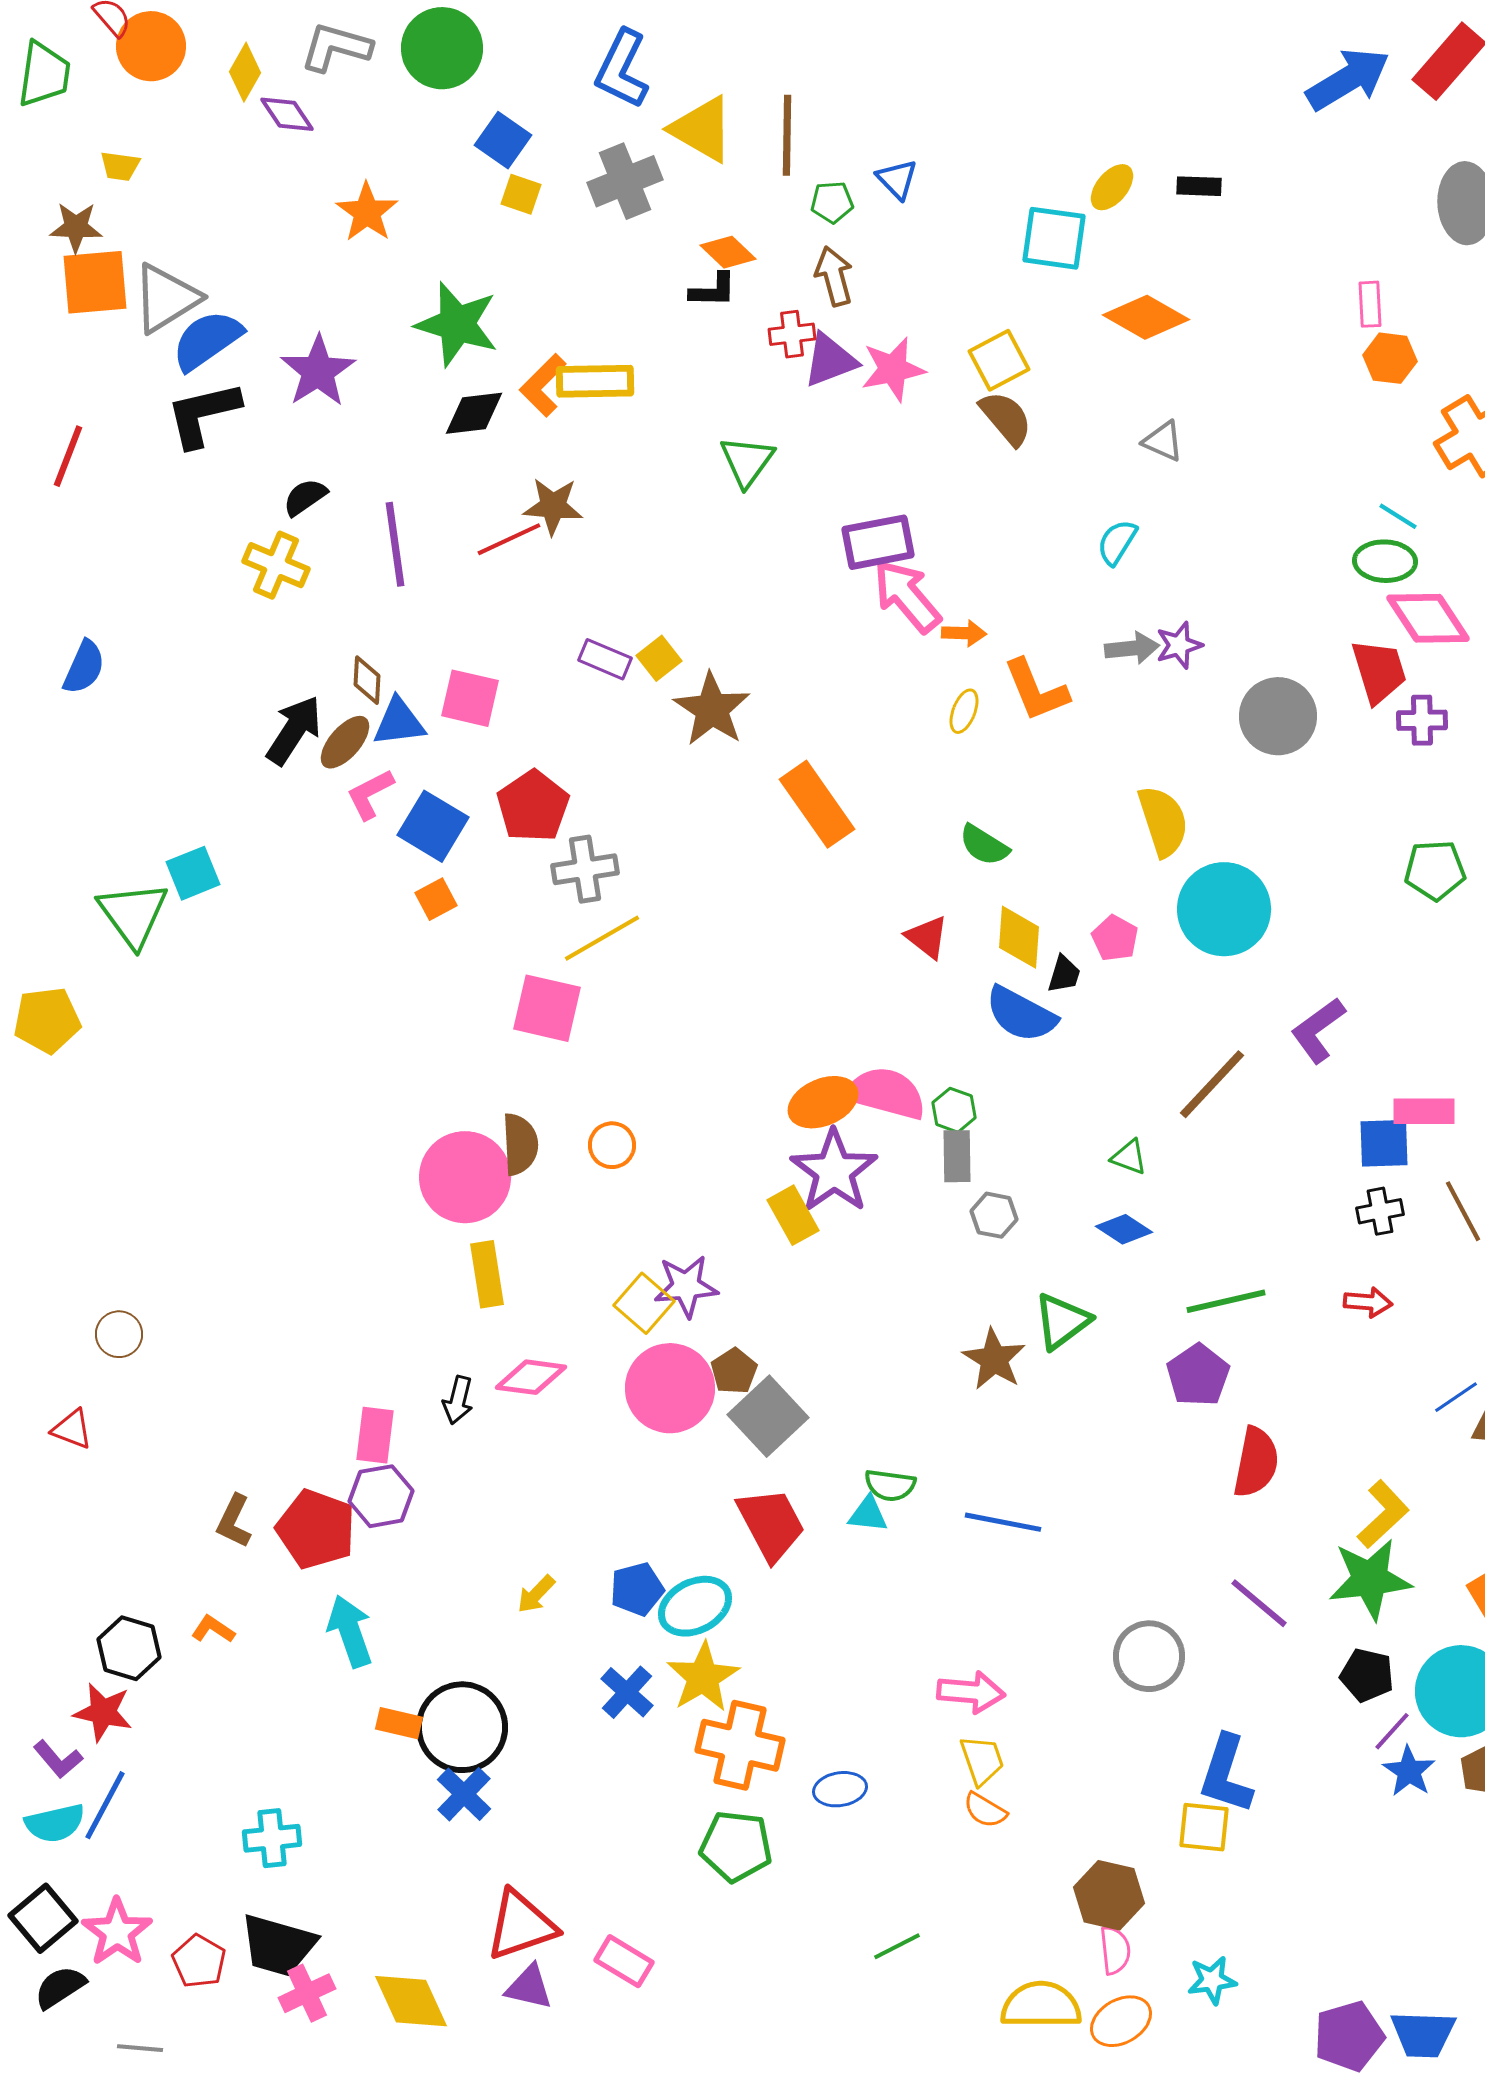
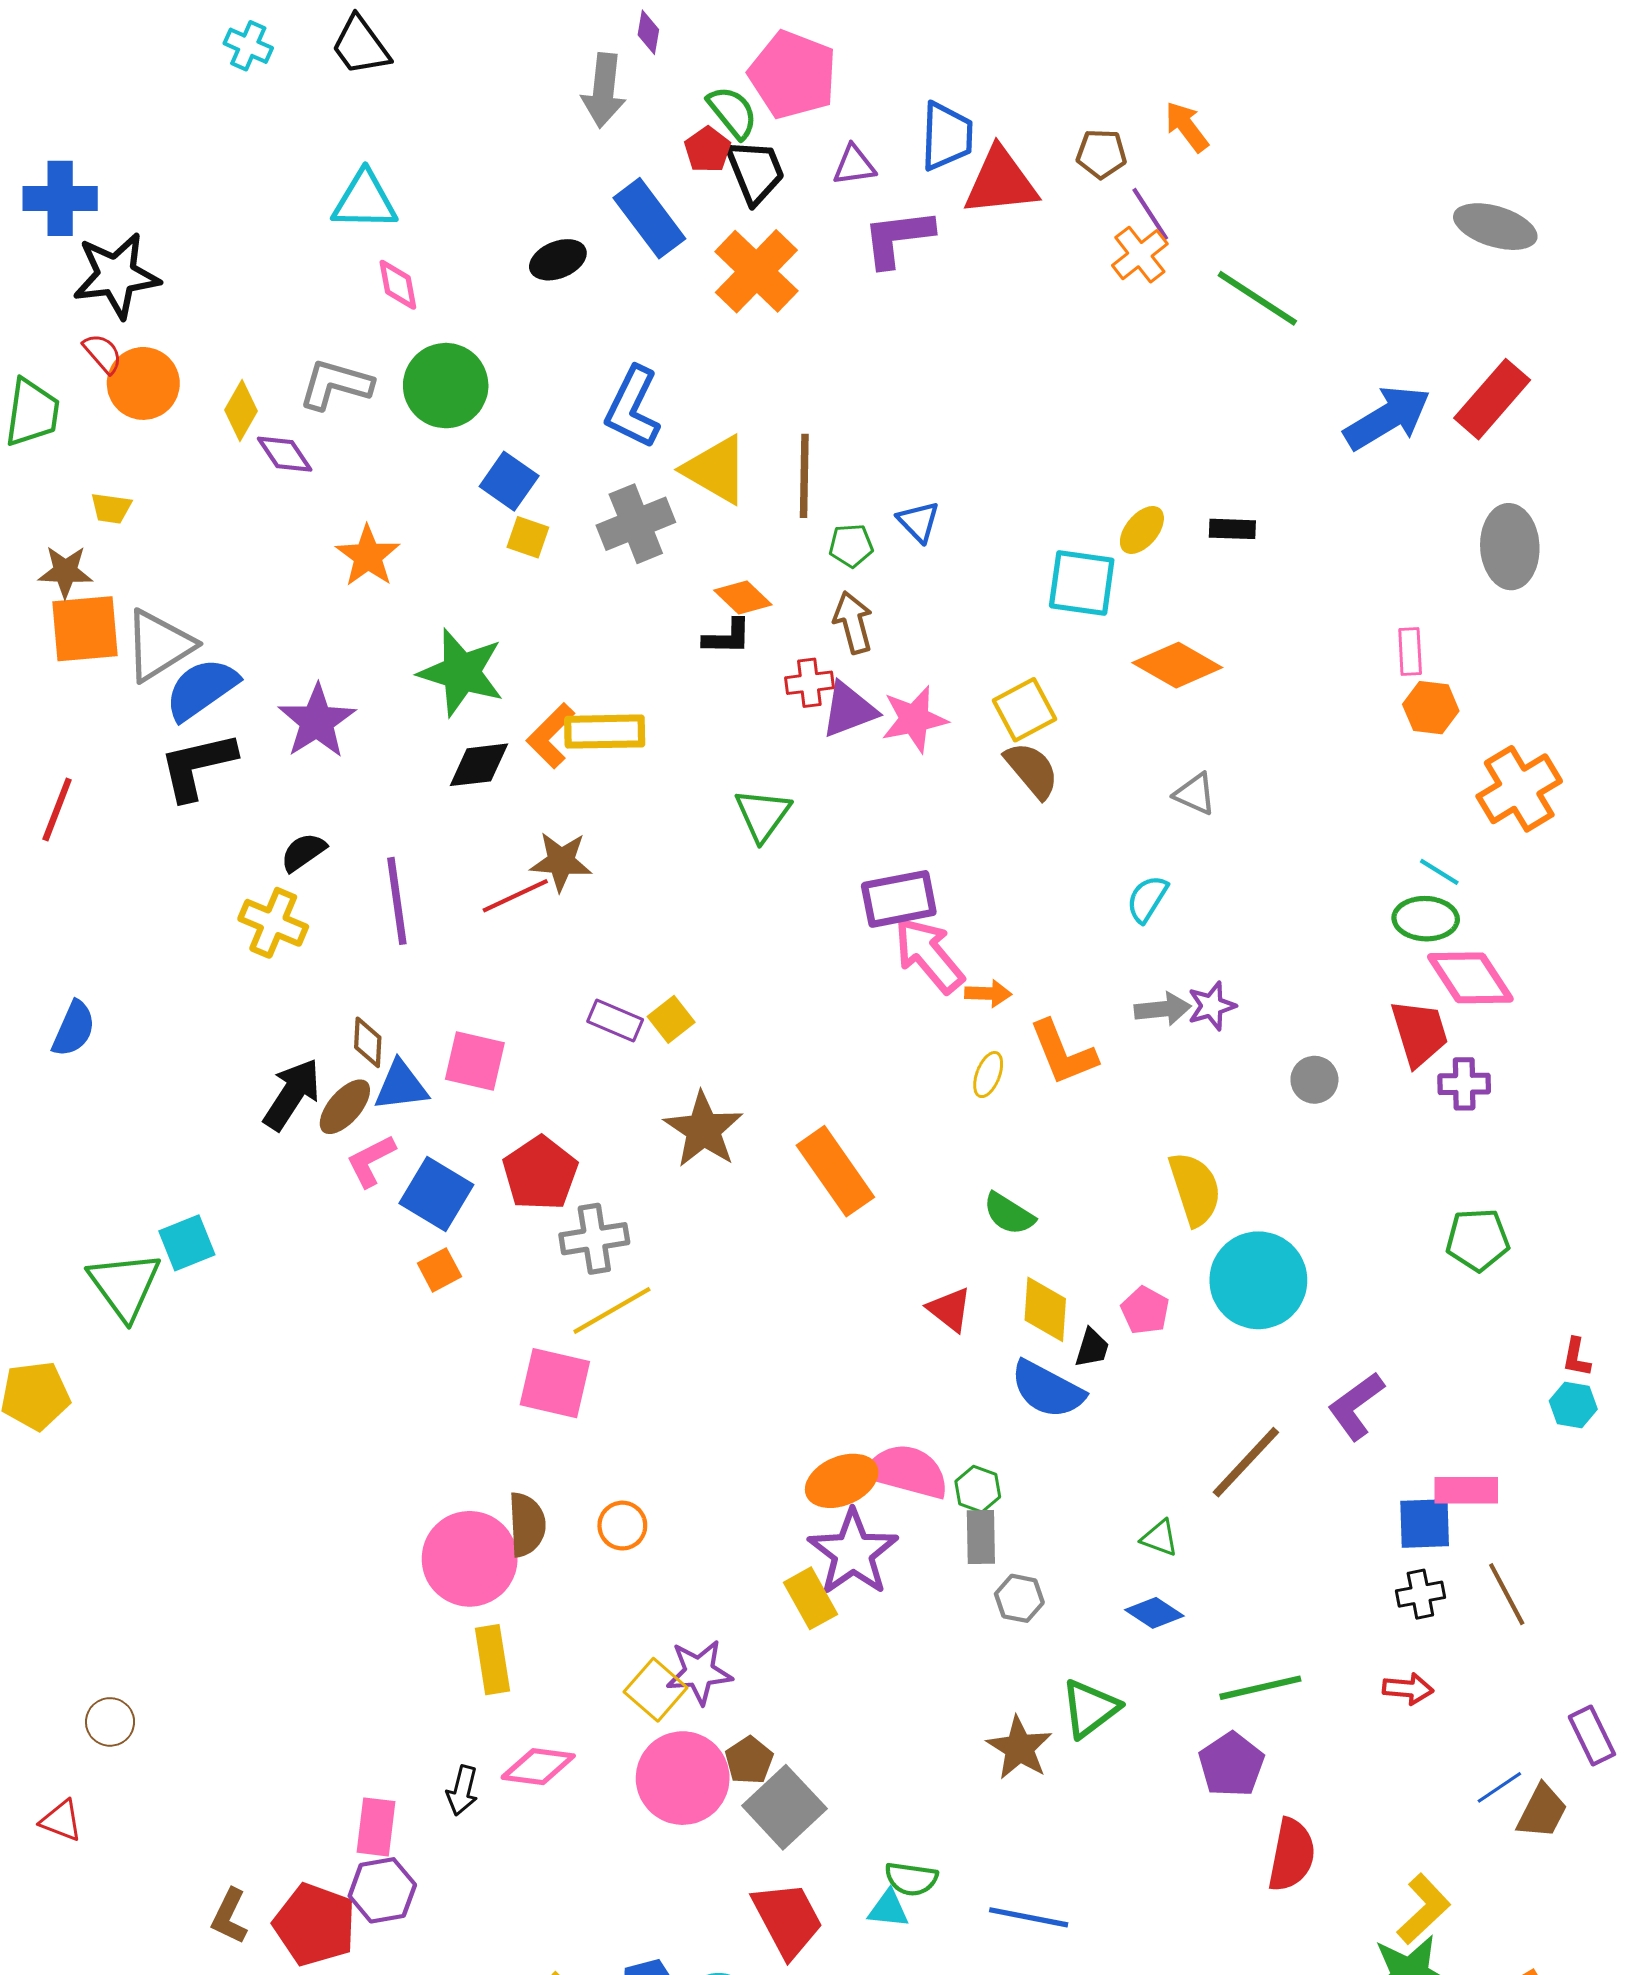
brown star: (712, 709) -> (703, 1130), moved
gray circle: (1278, 716) -> (1314, 1080), size x0.6

